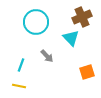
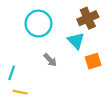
cyan line: (21, 65) -> (12, 73), moved
orange square: (87, 72) -> (93, 61), moved

